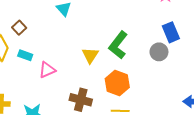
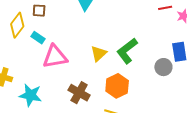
brown square: (19, 28) -> (39, 11), turned 32
pink triangle: (47, 70) -> (55, 57), size x1.5

